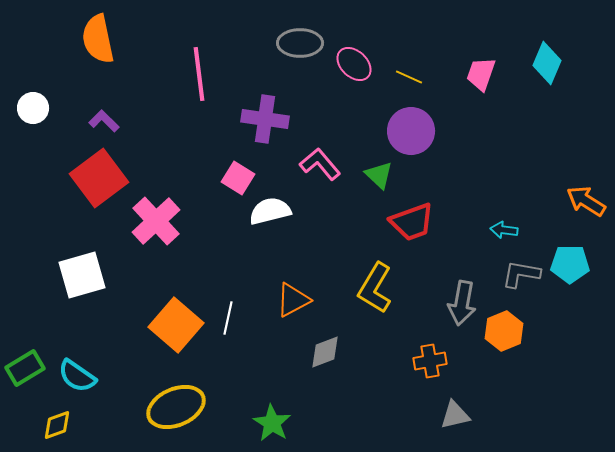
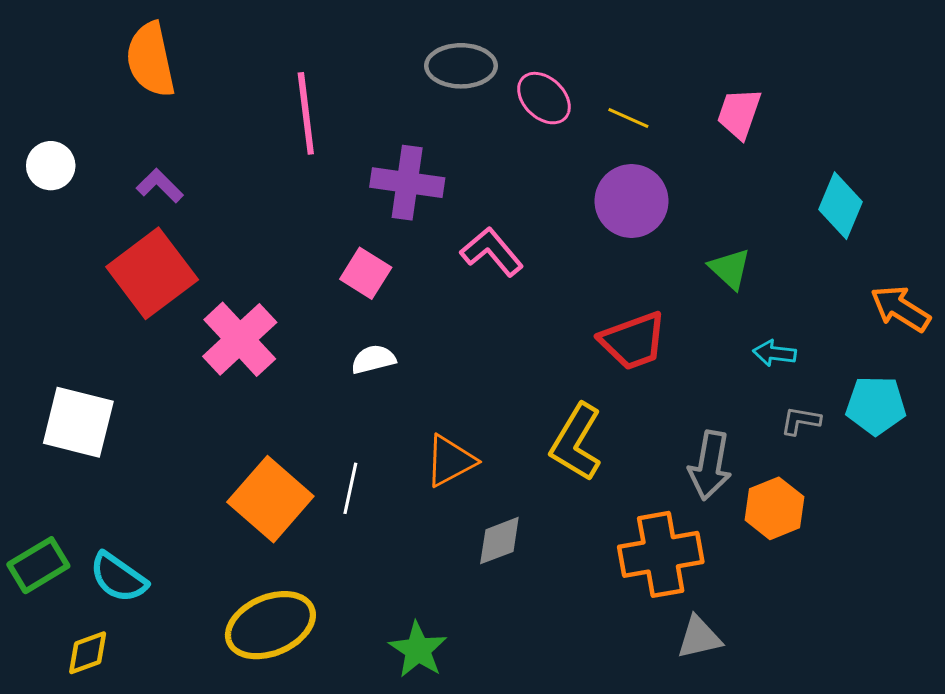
cyan diamond: (547, 63) -> (841, 206), moved
green triangle: (379, 175) -> (730, 269), moved
white semicircle: (270, 211) -> (373, 359), moved, size x0.7
gray L-shape: (521, 274) -> (801, 421), size x0.7
white square: (82, 275) -> (78, 422), moved, turned 30
orange cross: (430, 361) -> (661, 554), size x1.6

